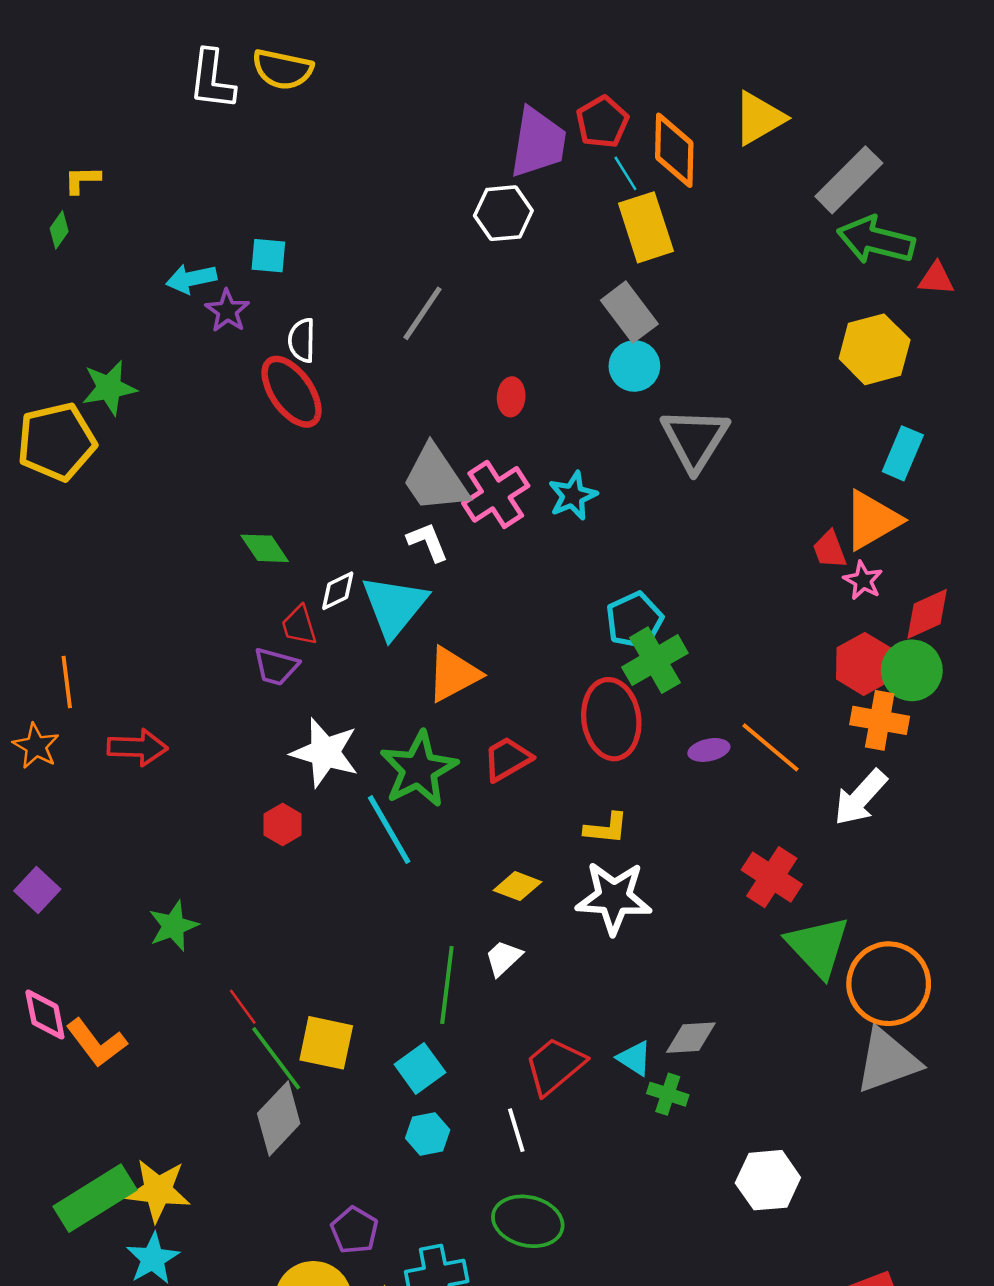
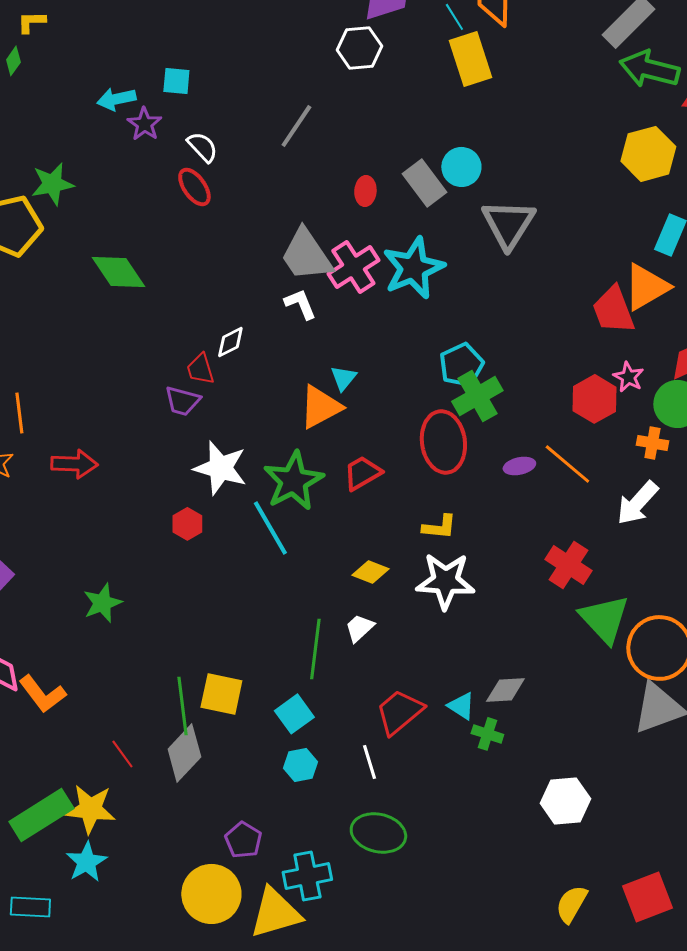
gray rectangle: (629, 312) -> (424, 183), moved
white semicircle: (302, 340) -> (202, 147), turned 136
red ellipse: (292, 392) -> (194, 187), size x0.7
cyan star: (573, 496) -> (413, 268), size x1.6
green diamond: (265, 548) -> (118, 272), moved, size x1.4
red trapezoid: (830, 550) -> (613, 310), size x1.6
pink star: (863, 580) -> (628, 377), moved
cyan triangle: (394, 606) -> (343, 378), moved, size x0.5
red hexagon: (864, 664) -> (594, 399), moved
orange cross: (880, 720) -> (652, 443), size x0.7
red line: (243, 1007) -> (122, 754), moved
green line: (276, 1058) -> (182, 706), turned 30

